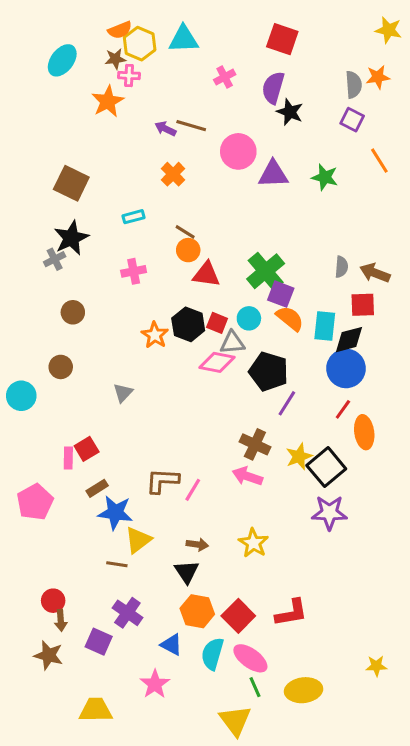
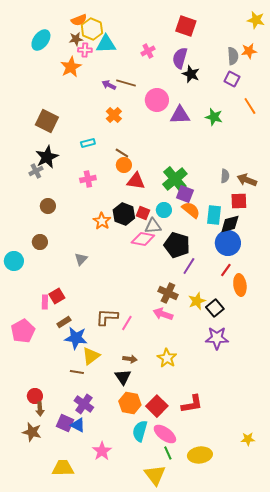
cyan triangle: (184, 39) -> (106, 44), moved
black square: (326, 467) -> (215, 308), size x0.7
blue triangle: (171, 645) -> (78, 425), moved

